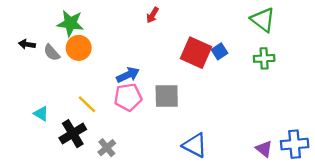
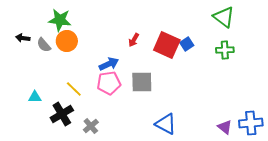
red arrow: (153, 15) -> (134, 40), moved
cyan triangle: (41, 114) -> (35, 97), turned -32

